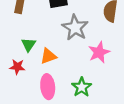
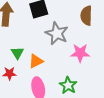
pink star: (99, 52) -> (80, 53), turned 30

